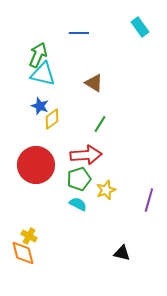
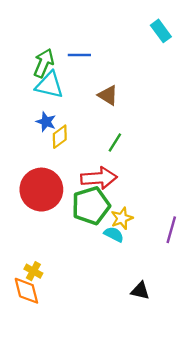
blue line: (79, 33) -> (79, 55), moved
green pentagon: (79, 179) -> (91, 206), size x1.4
cyan semicircle: (78, 204) -> (114, 234), moved

